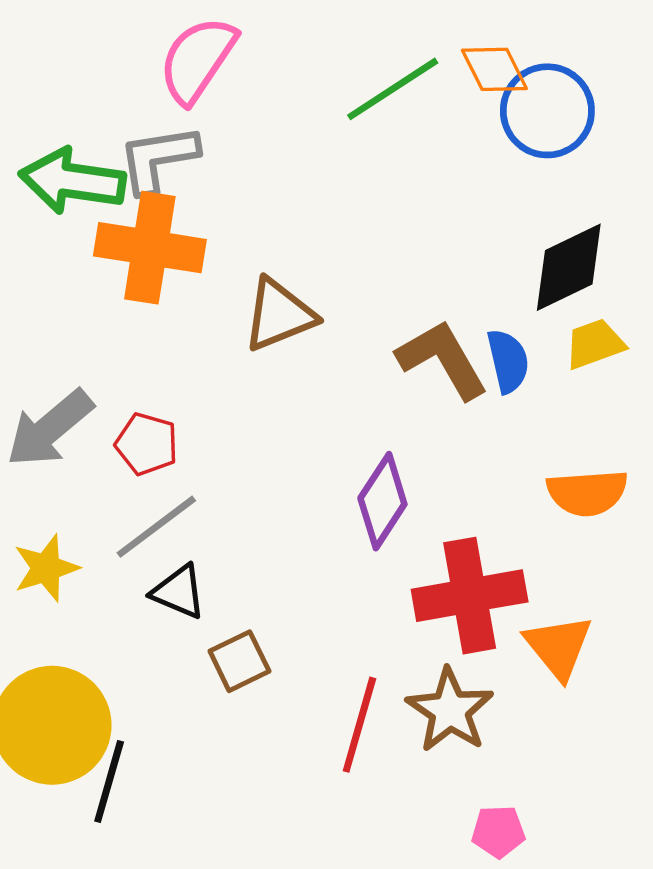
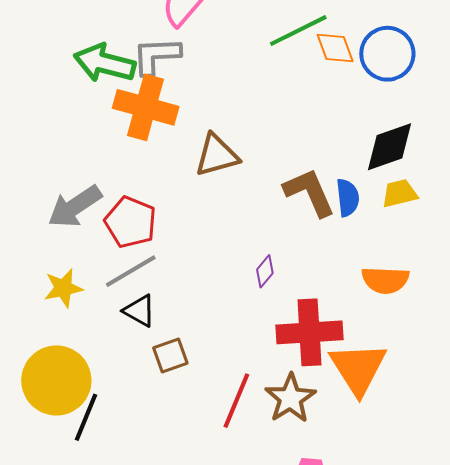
orange diamond: (494, 69) -> (335, 48), moved
red pentagon: (147, 444) -> (131, 222), size x1.4
purple diamond: (382, 501) -> (265, 271), size x0.6
orange triangle: (558, 647) -> (358, 368), size x1.4

